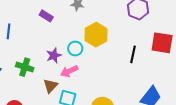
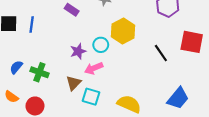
black line: (133, 54) -> (161, 53), turned -48
green cross: (25, 67) -> (39, 72), moved

